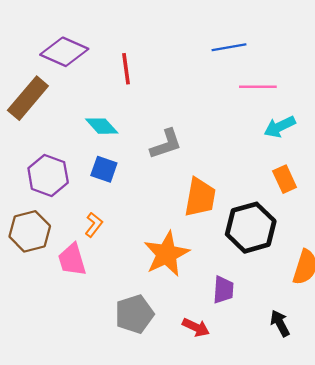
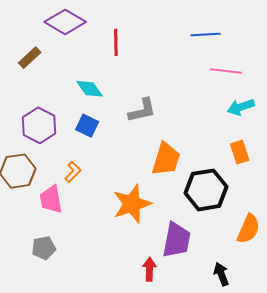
brown rectangle: (28, 98) -> (30, 58), size x0.6
purple trapezoid: (223, 290) -> (177, 240), size x1.5
gray pentagon: (134, 314) -> (44, 248), moved, size x0.7
red arrow: (196, 327) -> (149, 269), turned -120

